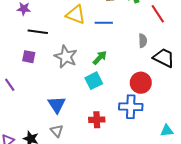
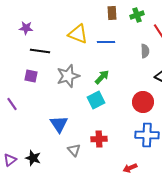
gray semicircle: (143, 41) -> (145, 51), moved
gray star: (66, 57) -> (68, 76), turned 30
blue cross: (131, 107) -> (147, 135), moved
gray triangle: (57, 131) -> (74, 150), moved

